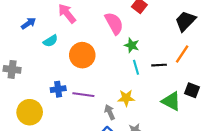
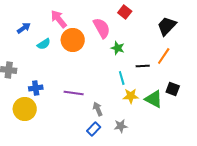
orange circle: (82, 55) -> (73, 40), moved
cyan line: (136, 67) -> (122, 78), moved
blue cross: (58, 89) -> (36, 88), moved
yellow star: (126, 98) -> (131, 96), moved

